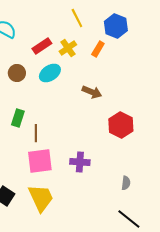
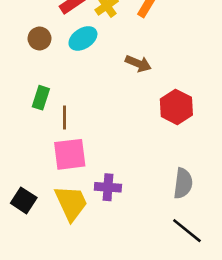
purple cross: (80, 162) -> (108, 187), moved
gray semicircle: (126, 183) -> (183, 183), size x1.6

